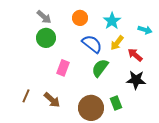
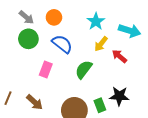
orange circle: (80, 18) -> (54, 17), moved
cyan arrow: (145, 30) -> (130, 31), size x1.5
blue semicircle: (92, 44) -> (62, 44), moved
black star: (136, 80) -> (119, 96), moved

